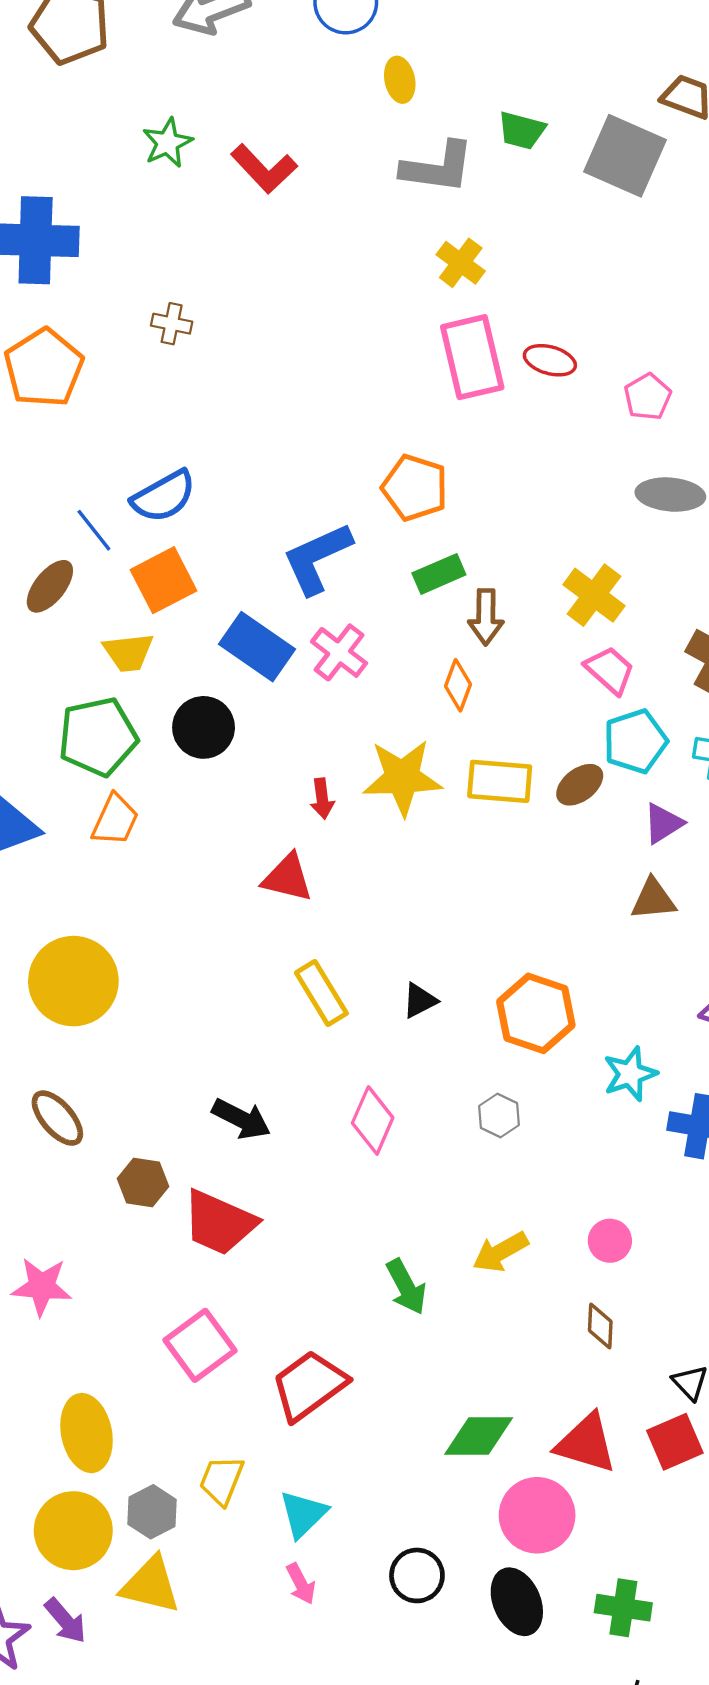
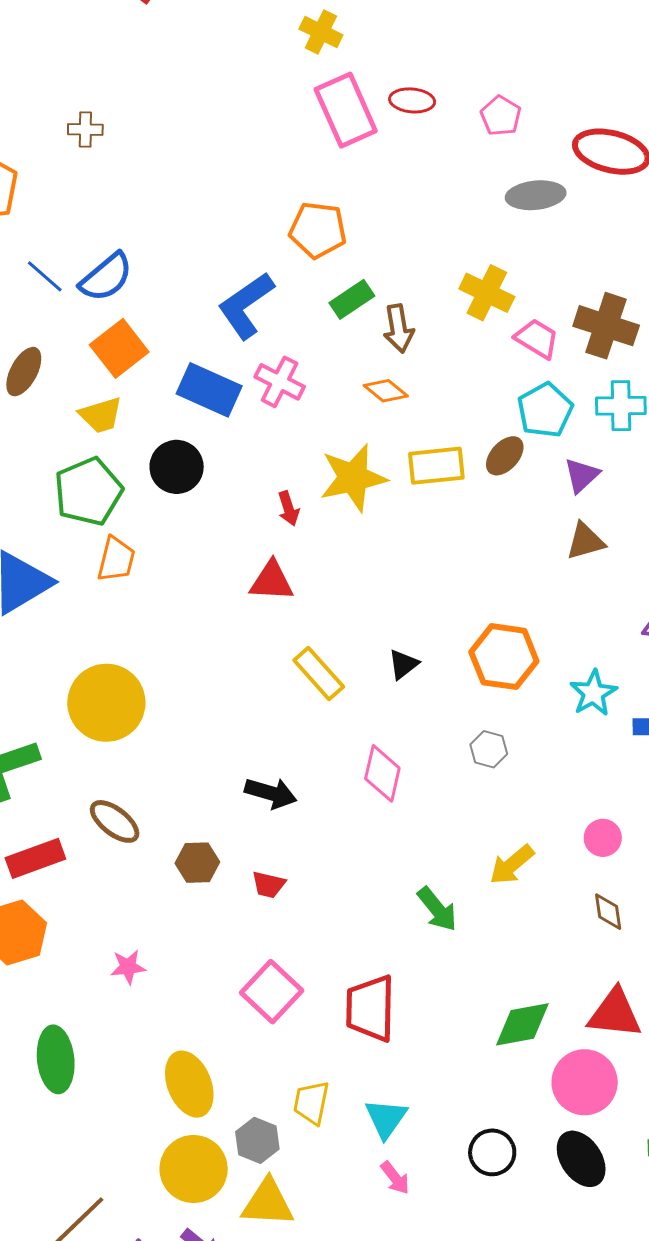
blue line: (94, 530) -> (45, 276), moved
pink trapezoid: (610, 670) -> (537, 339), moved
orange diamond: (458, 685) -> (386, 391), turned -60
red trapezoid: (219, 1223) -> (269, 885), size x0.5
pink star: (42, 1286) -> (128, 967), size x0.7
red trapezoid: (309, 1385) -> (370, 1008), turned -42

